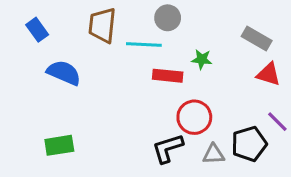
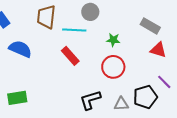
red rectangle: (168, 76) -> (70, 56), moved, turned 42
red circle: (194, 117) -> (113, 67), moved

